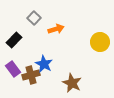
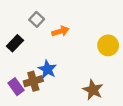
purple rectangle: (13, 69) -> (16, 87), moved
brown star: (72, 83) -> (93, 90), moved

